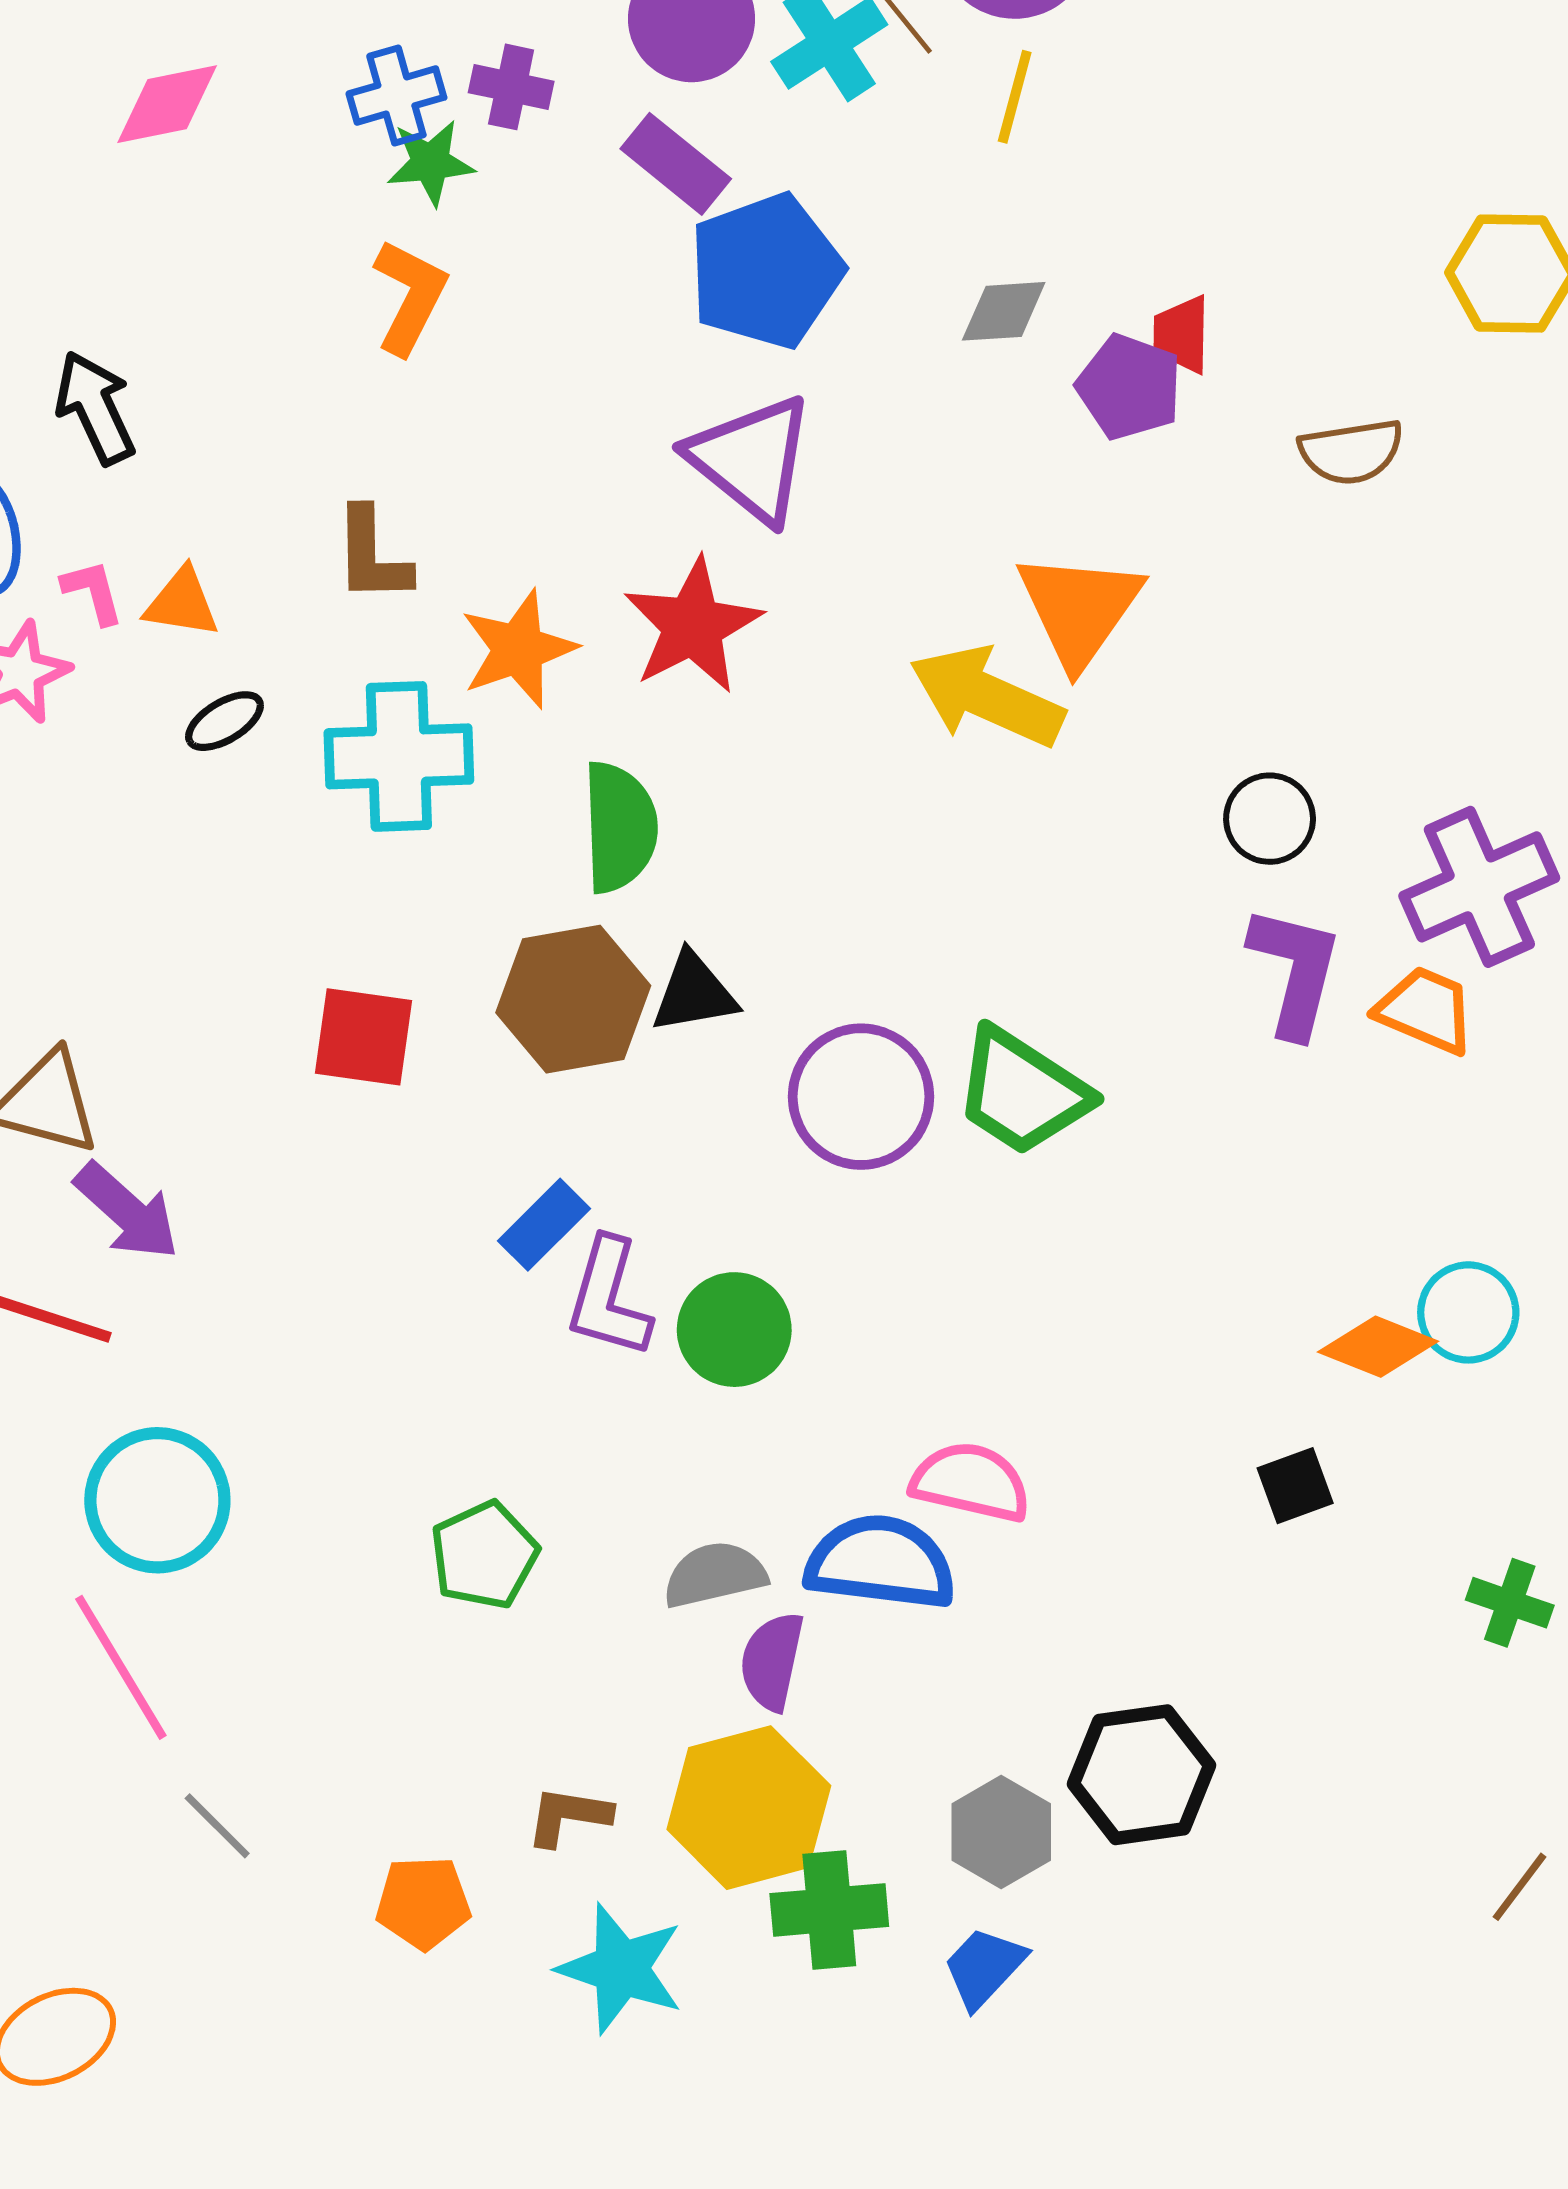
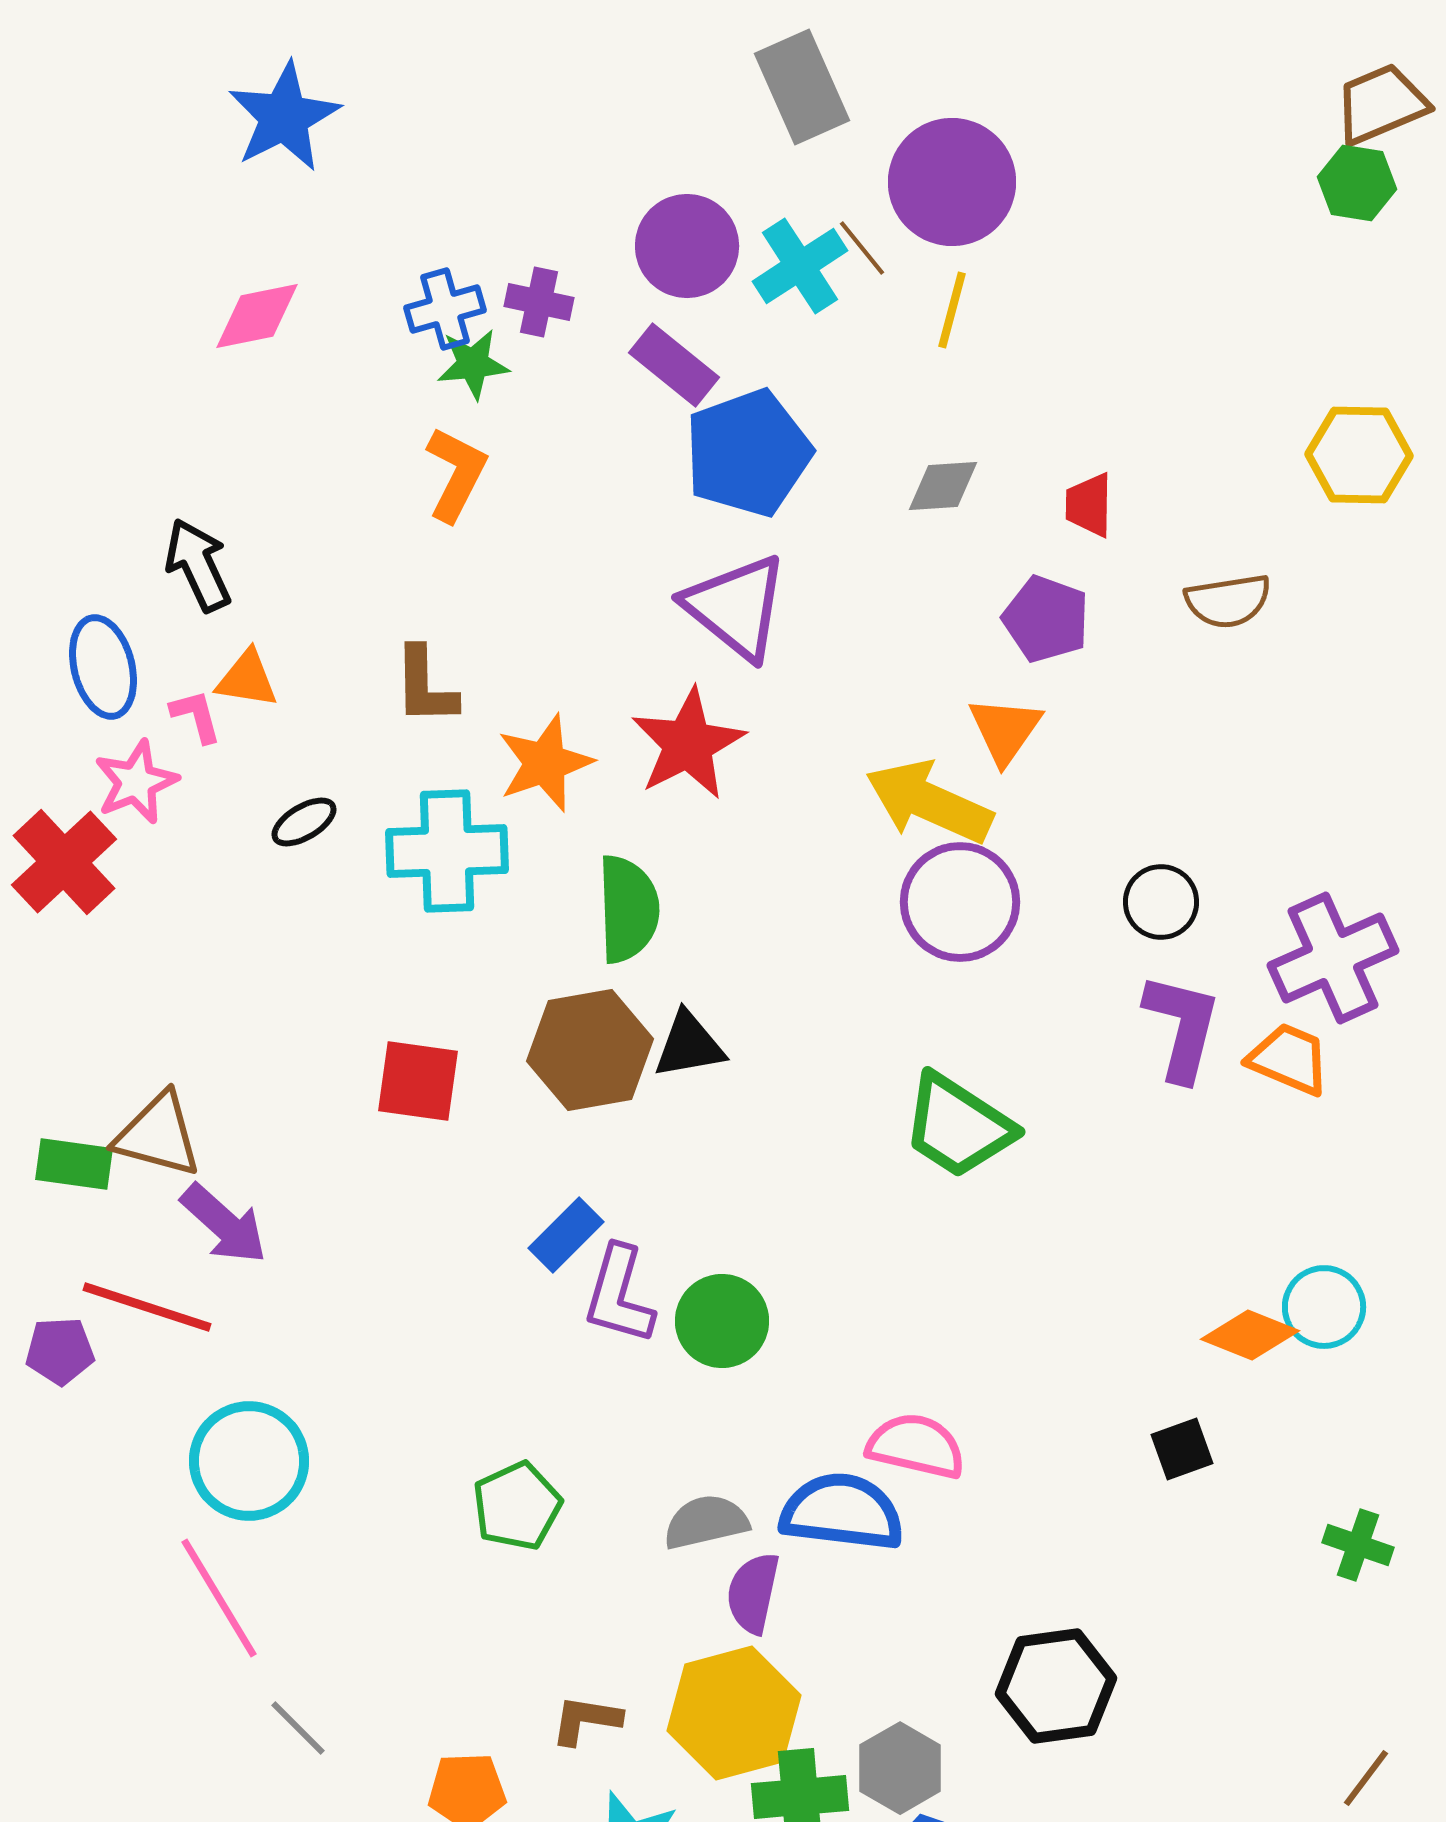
purple pentagon: (1129, 387) -> (1046, 619), moved
orange triangle: (182, 603) -> (247, 679), moved
orange triangle: (1079, 609) -> (1005, 730), size x0.7
purple circle: (861, 1097) -> (960, 902), moved
gray hexagon: (1001, 1832) -> (900, 1768), moved

